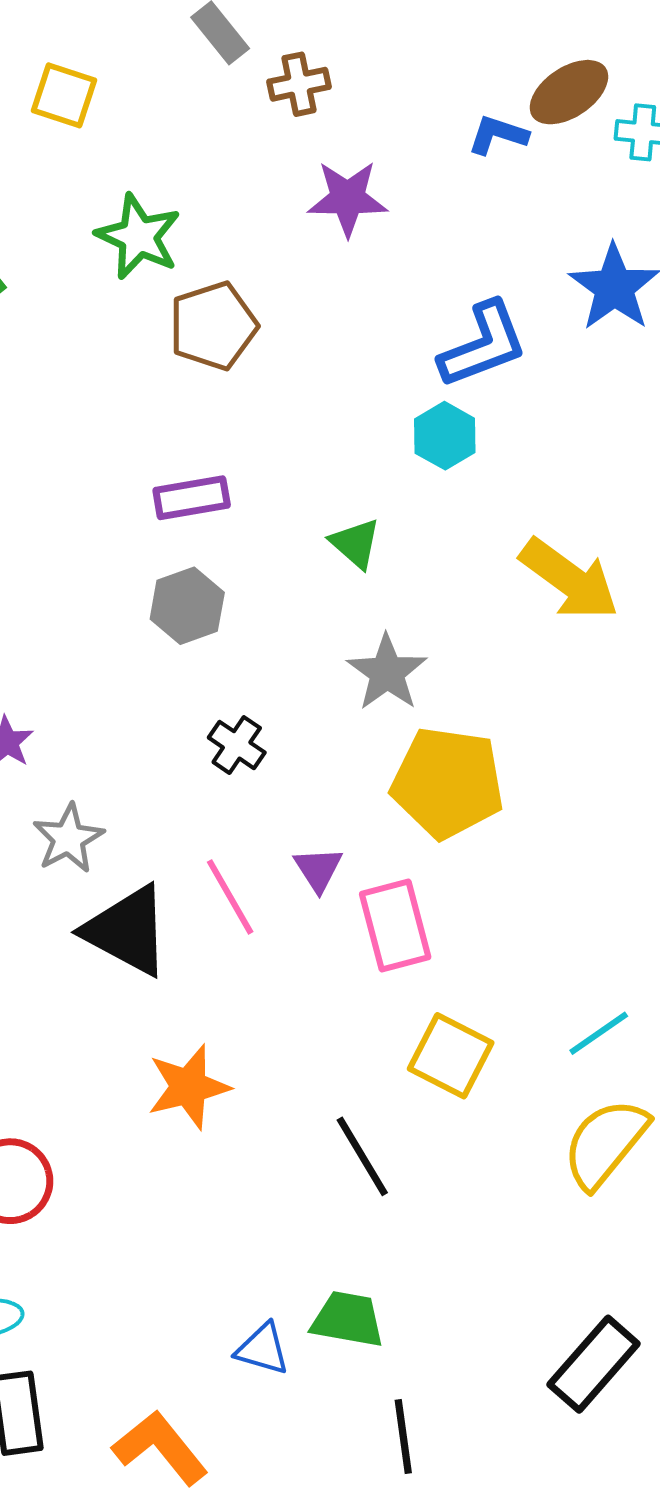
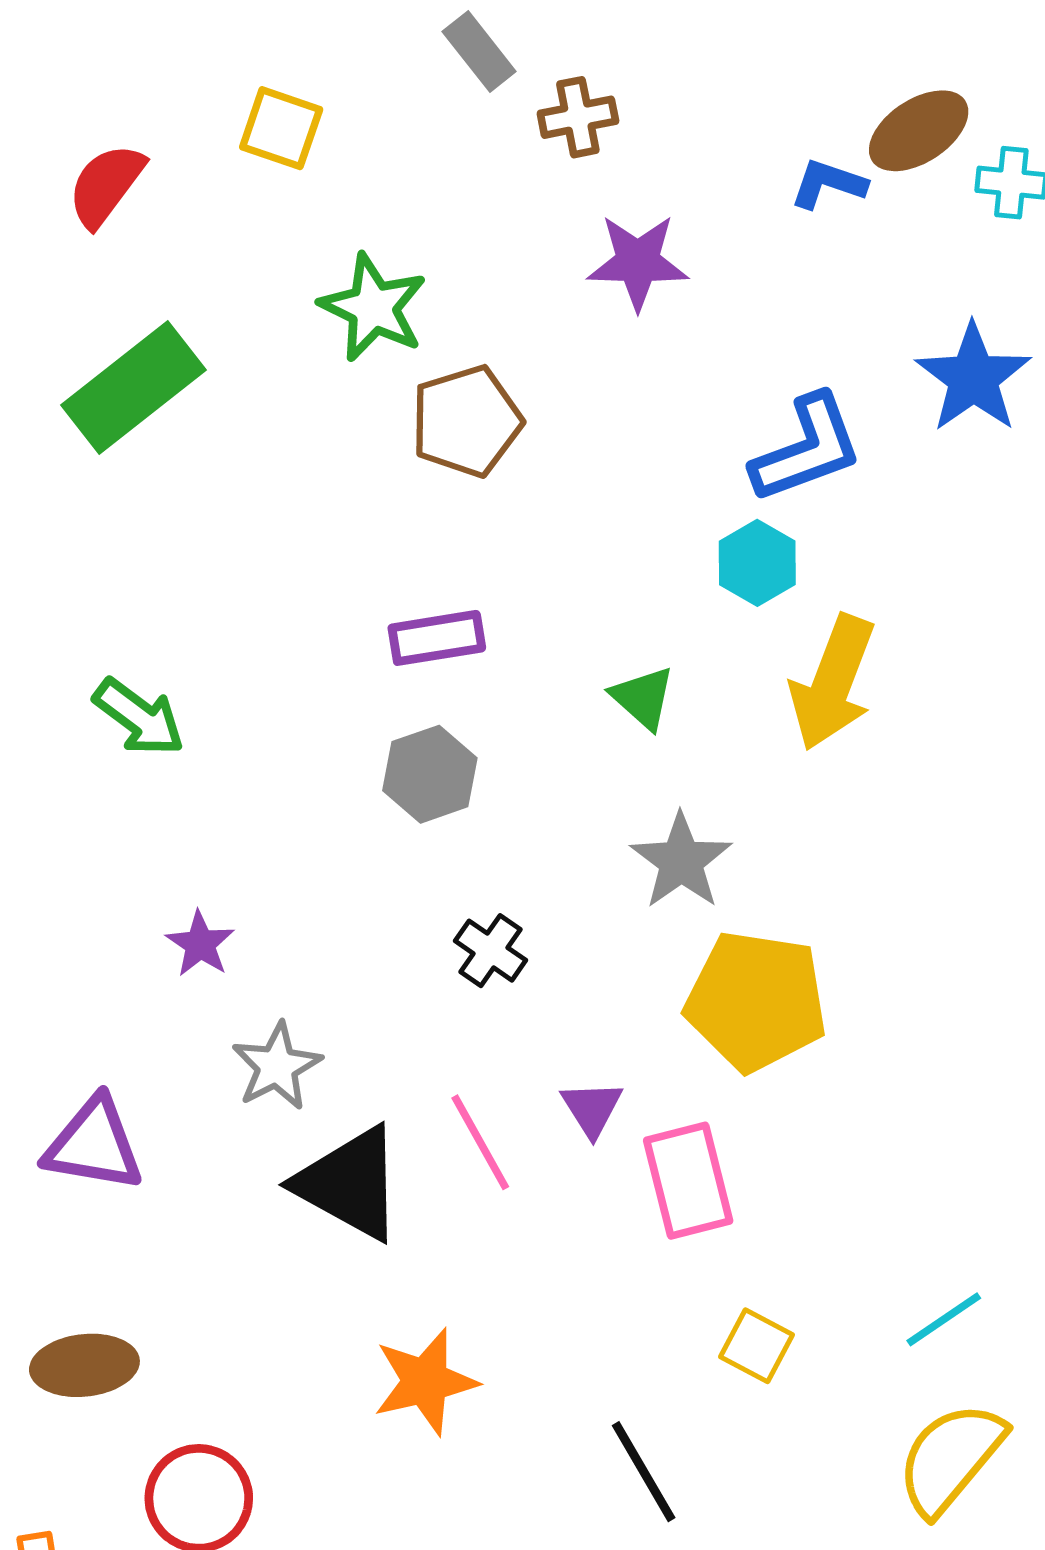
yellow arrow: (569, 579) -> (833, 683), moved, turned 74
yellow square: (451, 1056) -> (756, 1346), size x0.7

